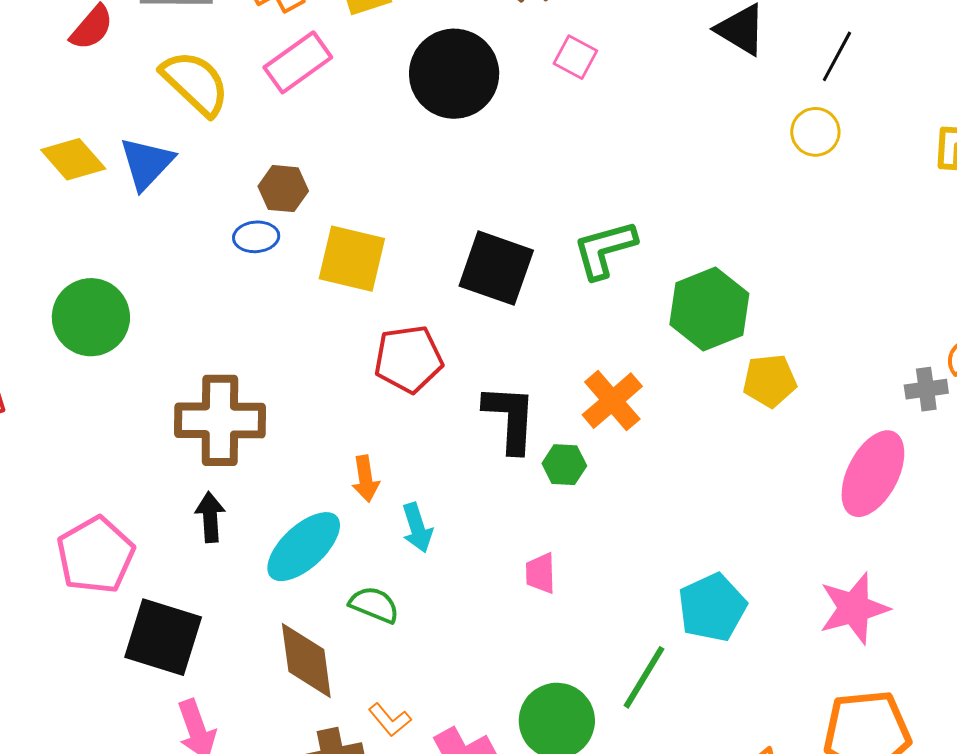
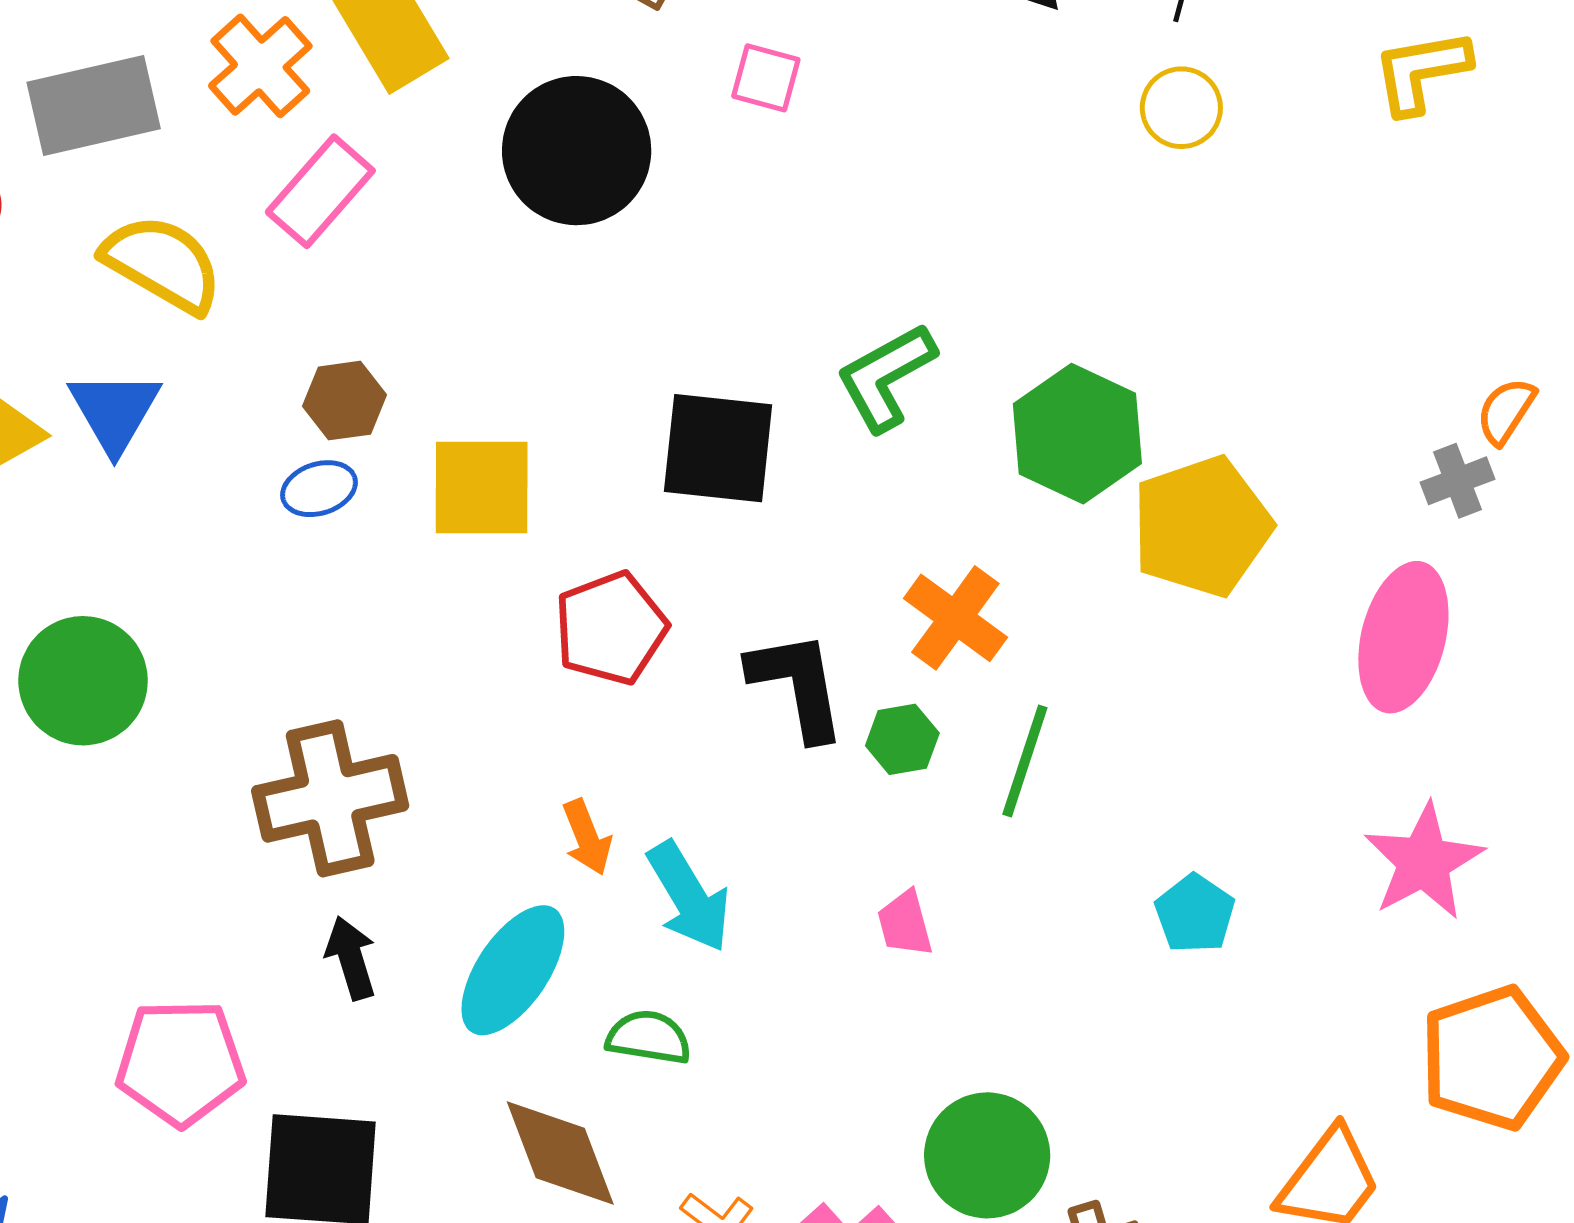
yellow pentagon: (770, 381) -> (1202, 526), size x1.6
cyan arrow: (417, 528) -> (689, 897), size x1.4
pink pentagon: (96, 555) -> (180, 1063), turned -30
cyan pentagon: (712, 607) -> (1195, 914), size x0.7
green line: (644, 677) -> (1025, 761), moved

